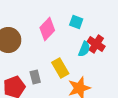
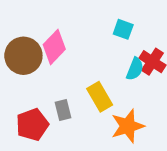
pink diamond: (47, 29) -> (54, 47), moved

